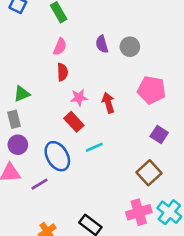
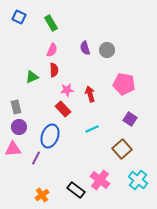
green triangle: (22, 94) -> (32, 77), moved
cyan line: (94, 147) -> (92, 129), moved
blue ellipse: (57, 156) -> (50, 136), turned 50
purple line: (39, 184) -> (36, 158), turned -32
pink cross: (139, 212) -> (100, 180), moved, turned -36

